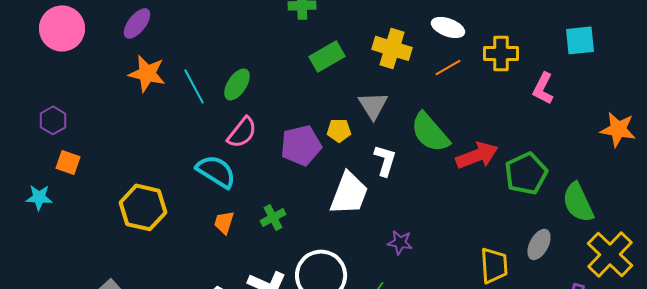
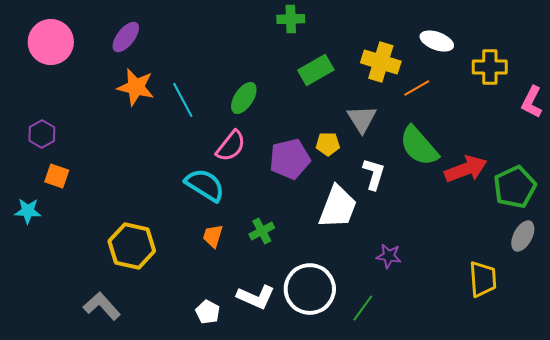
orange line: (448, 67) -> (417, 88), moved
green ellipse: (237, 84) -> (244, 98), moved
yellow hexagon: (143, 207) -> (132, 246), moved
gray ellipse: (539, 244) -> (523, 236), moved

